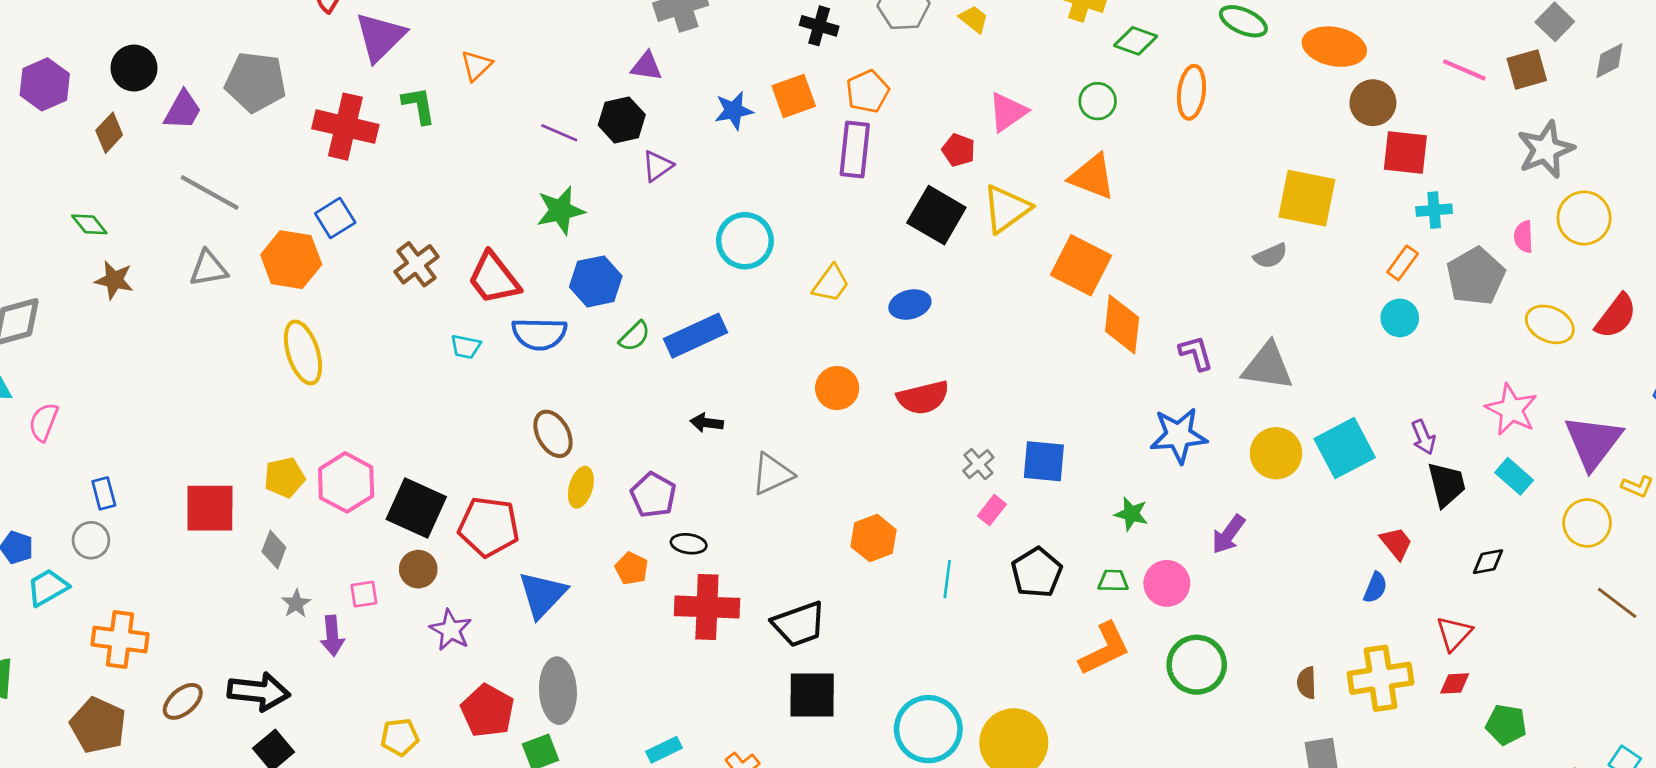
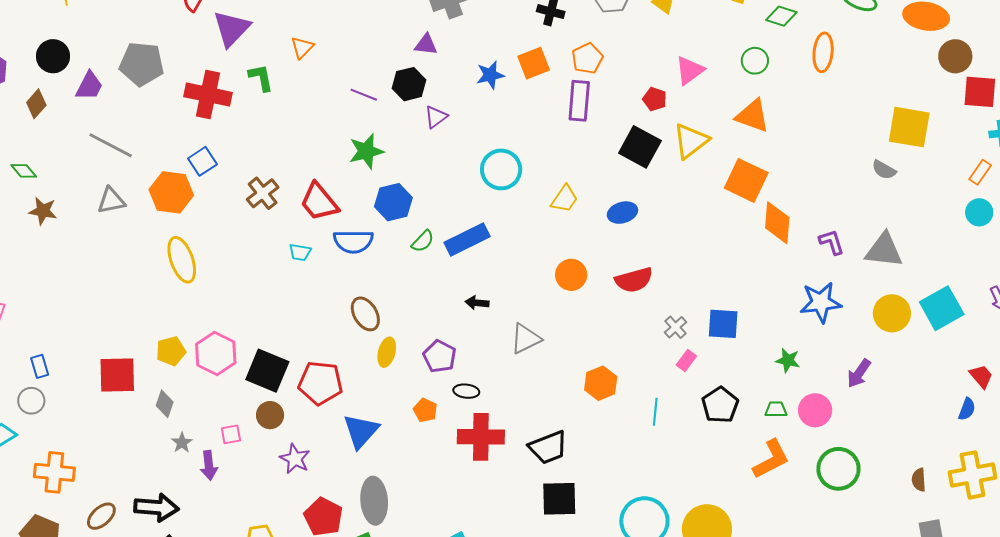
gray semicircle: (1271, 256) -> (884, 170), turned 55

